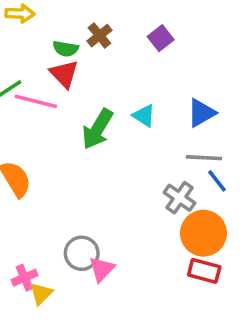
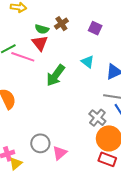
purple square: (161, 38) -> (95, 28), turned -32
cyan triangle: (144, 116) -> (88, 62), moved
pink triangle: (102, 269) -> (60, 153), moved

